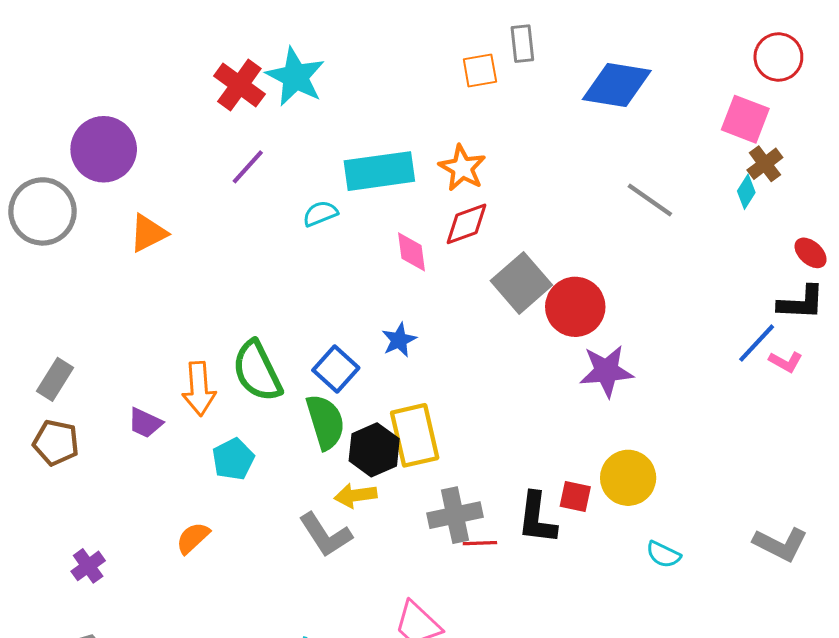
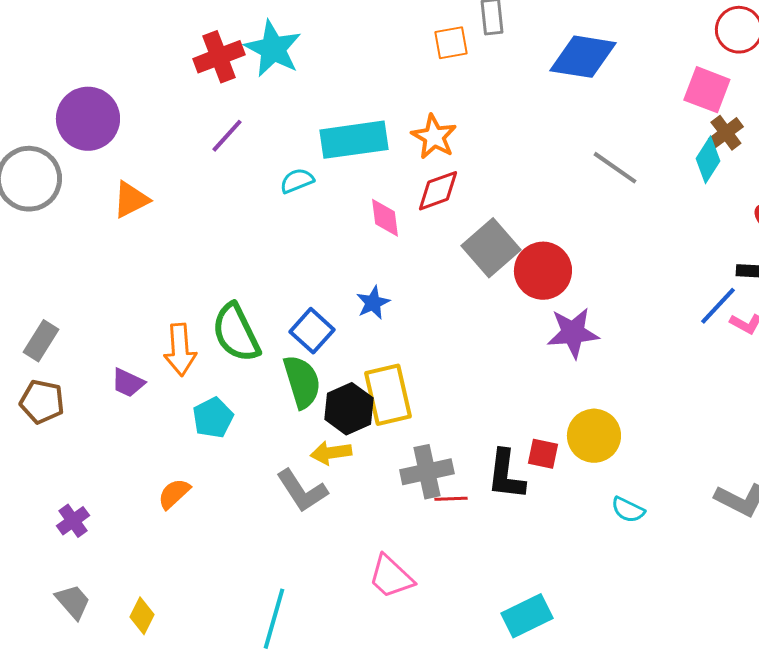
red cross: (239, 85) -> (219, 57), turned 33
cyan diamond: (746, 192) -> (708, 160), size x1.4

